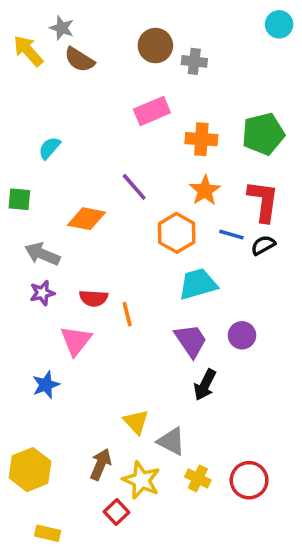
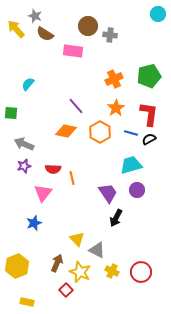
pink rectangle: (152, 111) -> (73, 51), moved, turned 30
orange cross: (201, 139) -> (114, 79), turned -30
orange diamond: (87, 219) -> (66, 131), moved
cyan trapezoid: (198, 284) -> (131, 165), moved
blue star: (46, 385) -> (34, 223), moved

